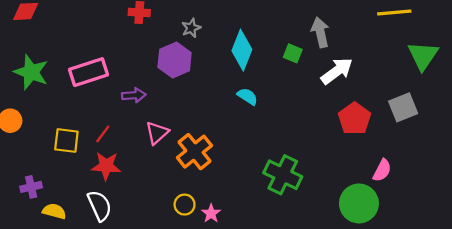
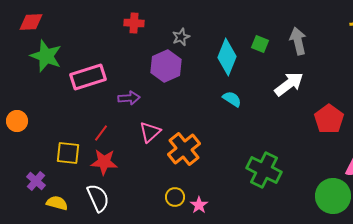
green square: (293, 53) -> (260, 44), moved
white arrow: (337, 71) -> (289, 84), moved
green star: (31, 72) -> (46, 56), moved
yellow square: (66, 141) -> (68, 153), moved
purple cross: (31, 187) -> (36, 181), turned -36

